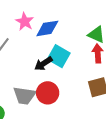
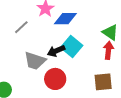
gray trapezoid: (25, 96) -> (35, 61), moved

